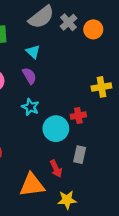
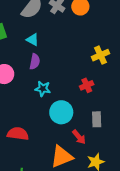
purple semicircle: (29, 76) -> (35, 62), turned 56
cyan circle: (56, 129) -> (61, 112), moved

